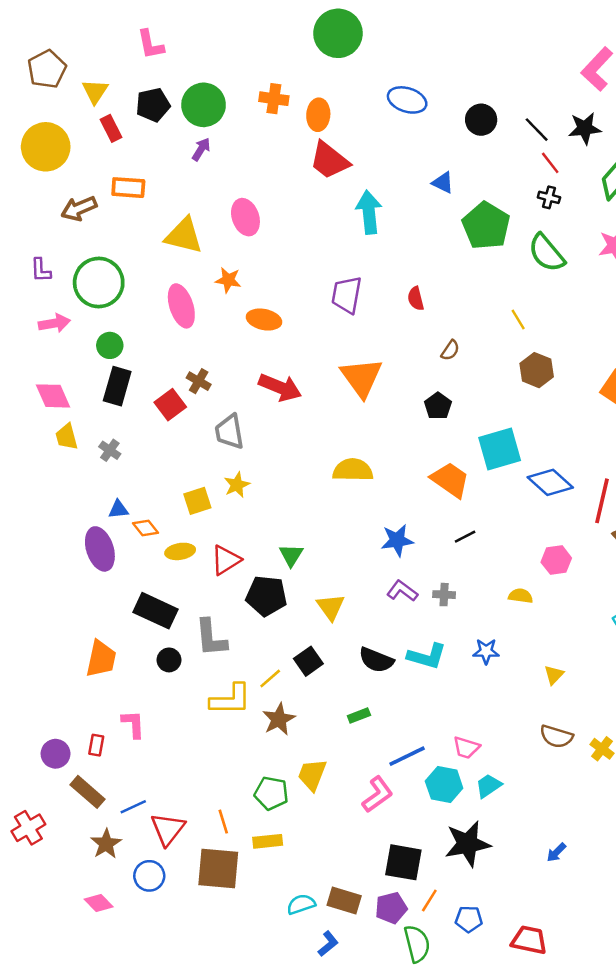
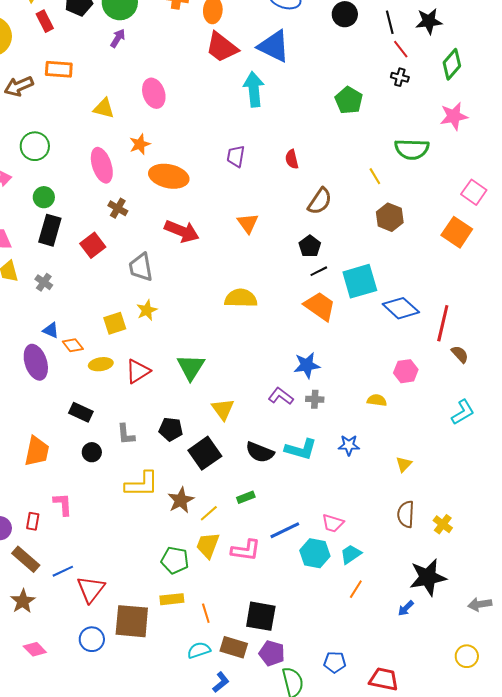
black line: (537, 130) -> (390, 22), turned 30
blue triangle: (443, 183) -> (274, 46), moved, size x1.8
green pentagon: (486, 226) -> (349, 100), size x0.7
yellow triangle: (184, 236) -> (104, 108), size x0.7
green semicircle: (546, 253) -> (412, 149), moved, turned -48
orange star: (228, 280) -> (140, 144), turned -30
green circle: (99, 282) -> (35, 146), size x0.7
purple trapezoid: (347, 295) -> (236, 156), size x0.7
orange ellipse: (264, 320) -> (169, 176), size x1.4
brown semicircle: (450, 350) -> (320, 201), size x1.6
orange triangle: (361, 377) -> (248, 223), size x0.6
brown cross: (199, 381) -> (118, 208), moved
blue triangle: (118, 509) -> (51, 330), turned 30
black line: (465, 537) -> (319, 271), moved
blue star: (397, 540) -> (307, 365), moved
green triangle: (291, 555) -> (191, 367), size x1.4
black pentagon: (266, 596) -> (171, 429), moved, size x0.7
black rectangle: (155, 611) -> (81, 412), size x0.7
gray L-shape: (211, 638) -> (126, 434), size x0.7
black square: (308, 661) -> (205, 453), size x1.4
yellow line: (270, 678) -> (209, 513), moved
brown semicircle: (556, 736) -> (406, 514), turned 76
pink L-shape: (377, 794) -> (246, 550), moved, turned 44
orange line: (223, 822) -> (206, 613), moved
brown star: (106, 844) -> (23, 601), moved
black star: (468, 844) -> (428, 577), moved
black square: (403, 862) -> (261, 616), moved
blue circle: (149, 876) -> (92, 639), moved
orange line: (429, 901) -> (356, 589), moved
purple pentagon: (391, 908) -> (272, 653), turned 30

